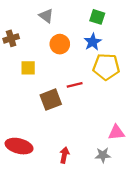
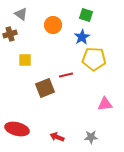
gray triangle: (46, 16) -> (21, 14), moved
orange circle: (60, 44) -> (53, 25), moved
pink triangle: (116, 132) -> (105, 104), moved
red arrow: (64, 155) -> (57, 137), turned -80

